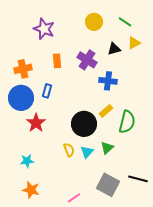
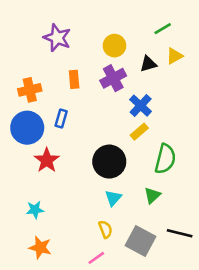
yellow circle: (94, 22) -> (114, 46), moved
green line: (125, 22) -> (163, 29), turned -64
purple cross: (87, 60) -> (113, 78), turned 30
blue cross: (108, 81) -> (141, 106), turned 36
yellow rectangle: (106, 111) -> (139, 132), moved
green triangle: (107, 148) -> (152, 195), moved
yellow semicircle: (69, 150) -> (105, 229), moved

